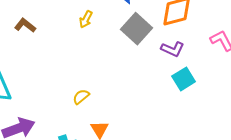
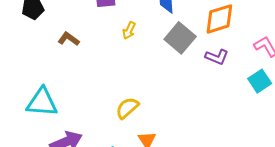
cyan square: (184, 79) -> (260, 81), moved
yellow semicircle: (81, 97) -> (127, 108), size x1.4

